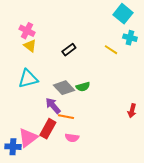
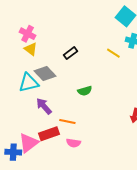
gray diamond: (64, 88) -> (45, 74), moved
purple arrow: (53, 106) -> (44, 106), moved
red rectangle: (48, 129) -> (49, 134), turned 42

